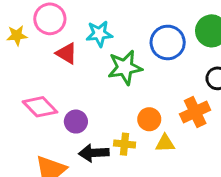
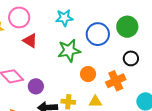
cyan star: (99, 34) -> (64, 18), moved
orange circle: (149, 119) -> (88, 74), moved

